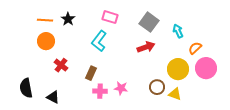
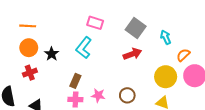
black star: (68, 19) -> (52, 54), moved
red cross: (61, 65) -> (30, 73), moved, turned 32
brown circle: (157, 87) -> (127, 95), moved
pink star: (121, 88) -> (98, 95), moved
pink cross: (100, 91) -> (75, 100), moved

